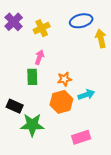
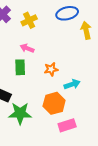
pink arrow: (40, 57) -> (27, 48), turned -88
orange hexagon: (61, 102) -> (54, 103), moved

